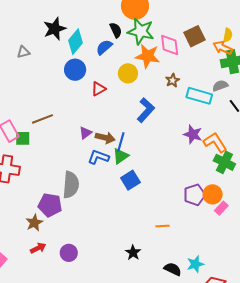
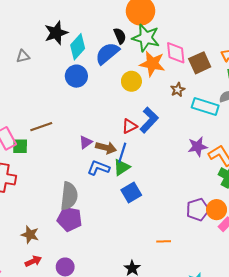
brown square: (195, 36) -> (200, 63), moved
blue semicircle: (104, 47) -> (107, 53), size x1.4
red triangle: (98, 89) -> (129, 126), moved
purple star: (193, 134) -> (197, 147), turned -30
purple pentagon: (50, 205) -> (70, 219), moved
brown star: (34, 223) -> (30, 235), turned -30

